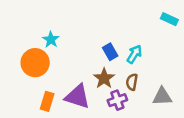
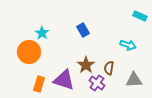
blue rectangle: (110, 52) -> (83, 30), moved
cyan arrow: (134, 54) -> (128, 45), moved, turned 77
purple cross: (117, 100) -> (97, 83), turned -35

